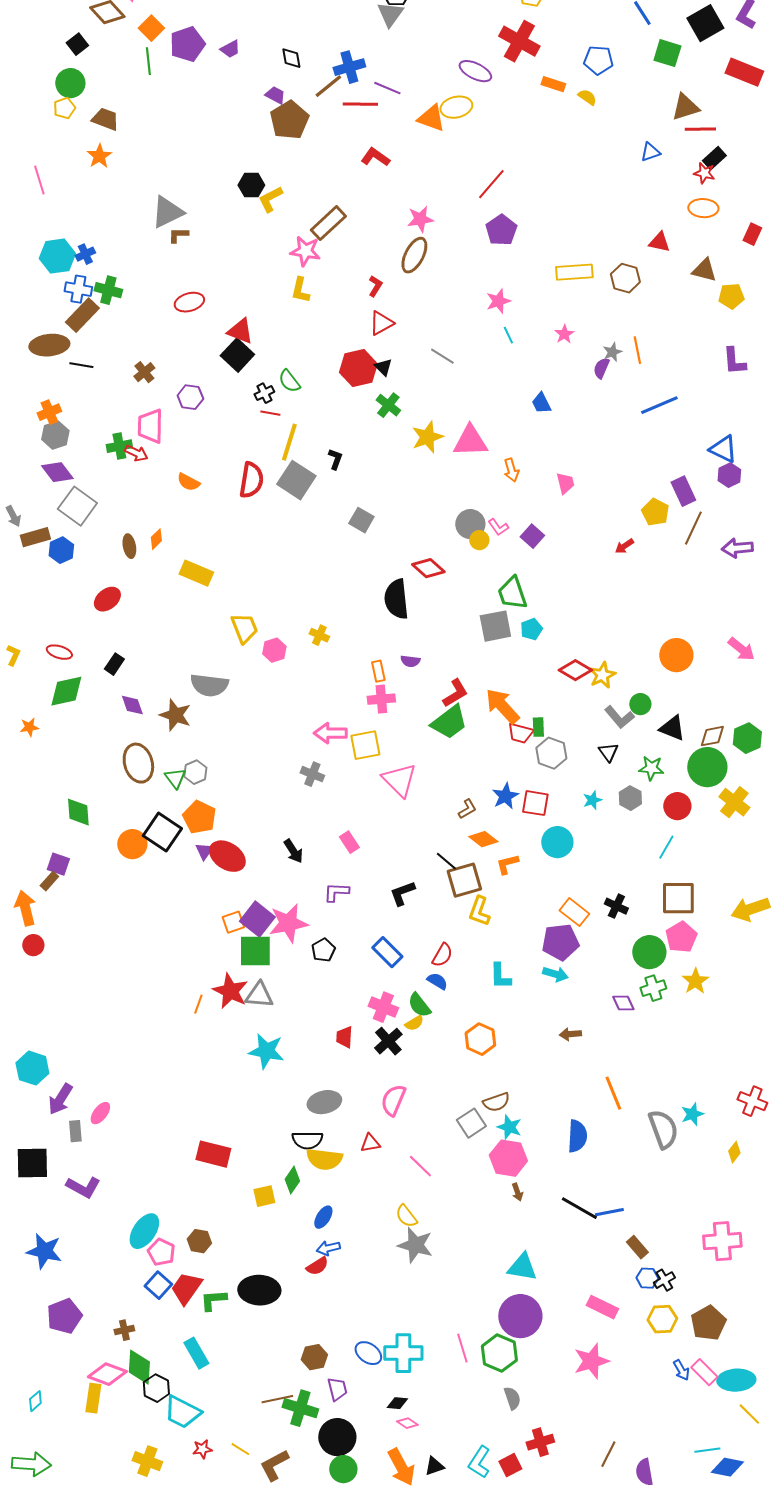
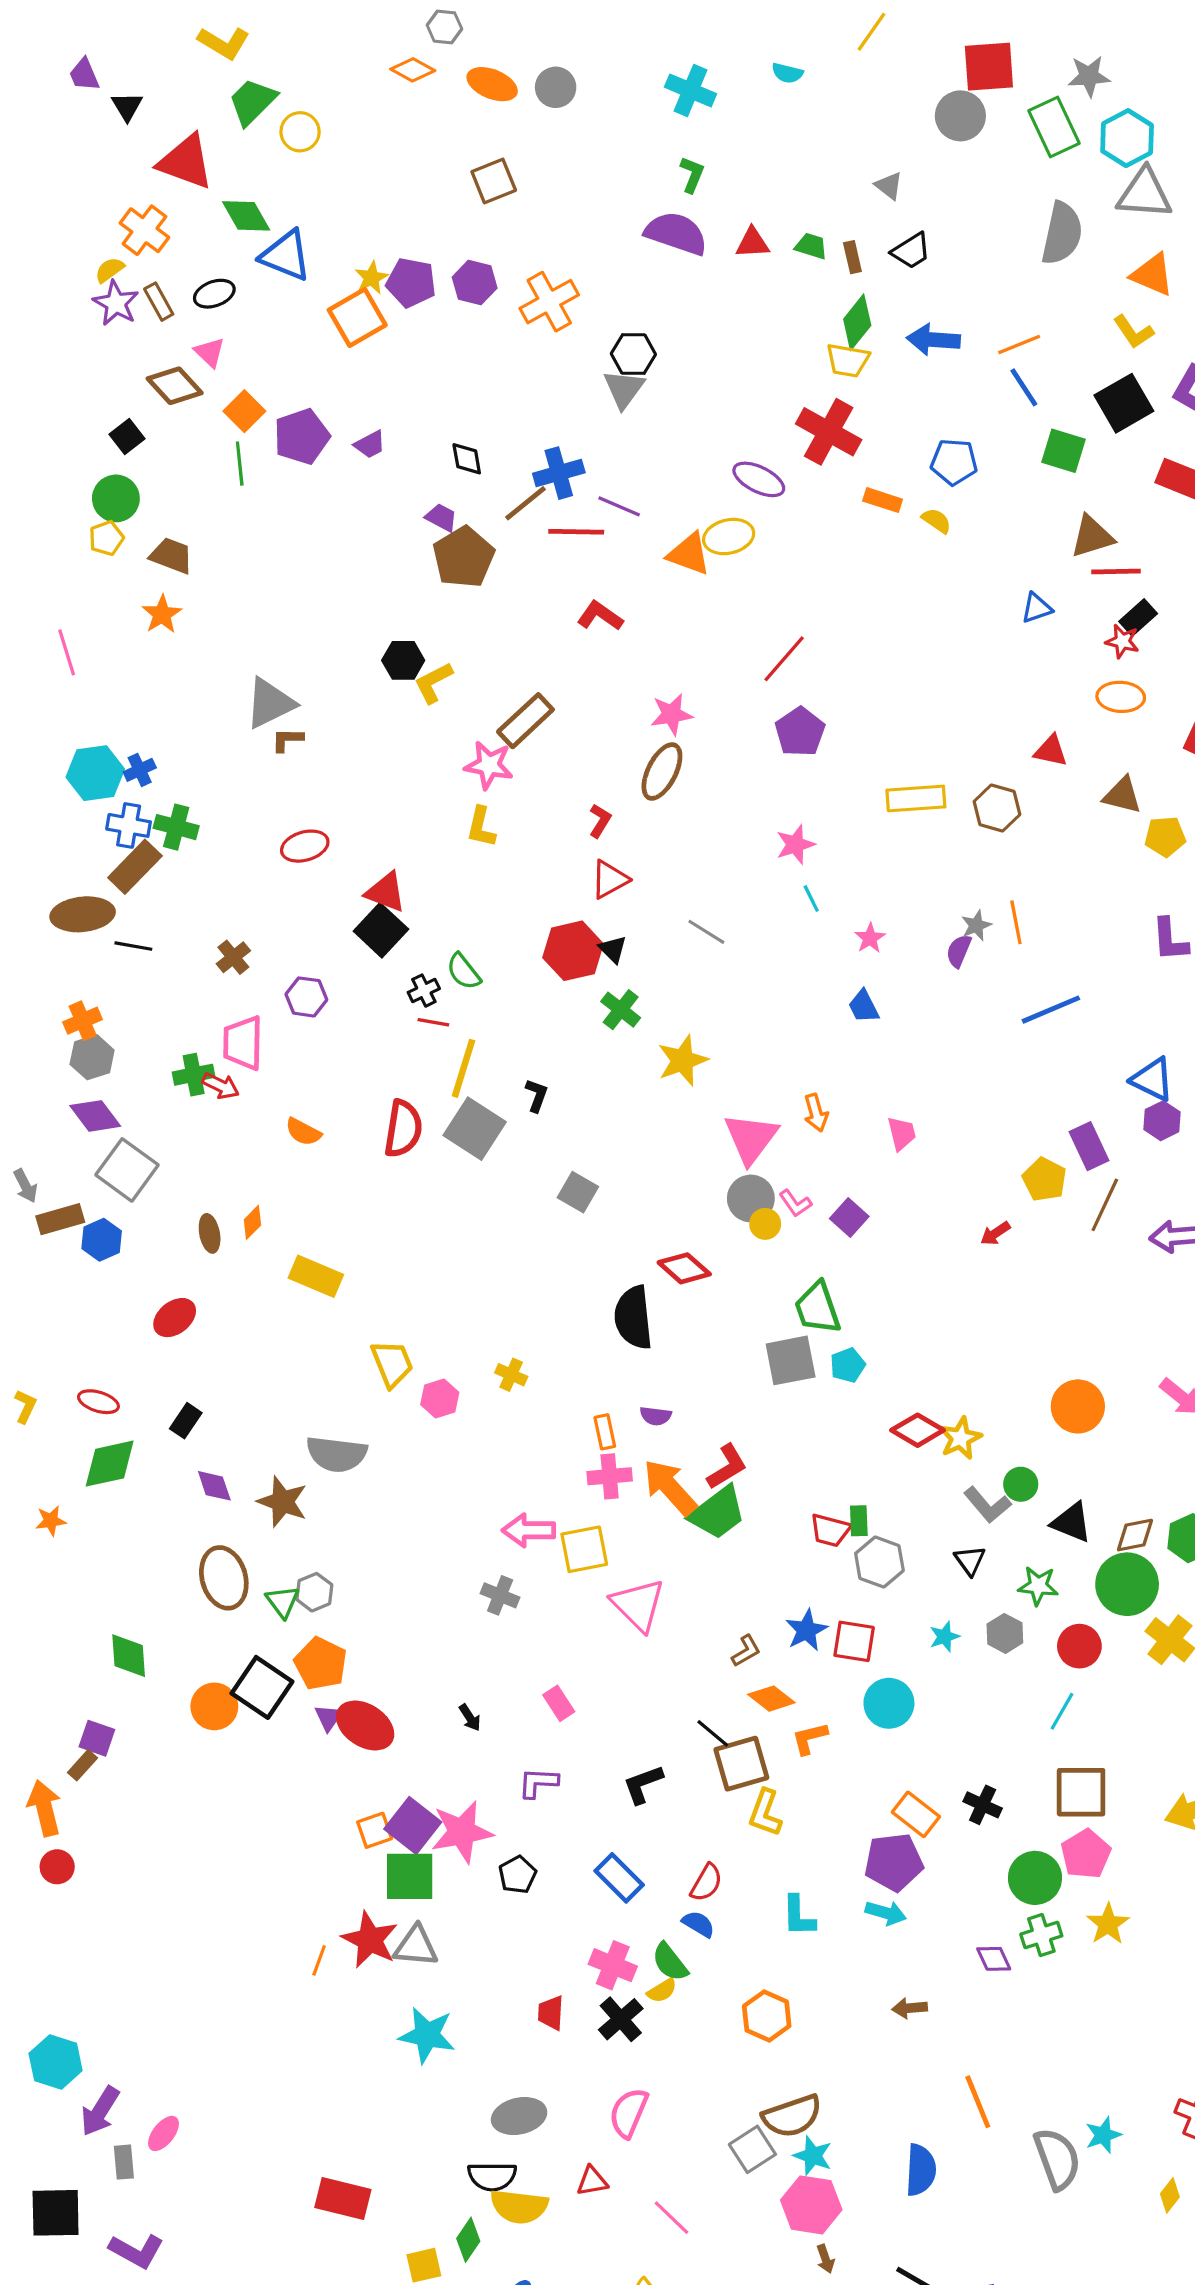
pink star: (564, 334) -> (870, 938), moved
pink triangle: (470, 441) -> (751, 1138), moved, turned -51
orange arrow: (502, 706) -> (670, 1487), moved
black arrow: (293, 851) -> (470, 1718), size x0.7
brown semicircle: (496, 1102) -> (792, 2116), size x1.4

